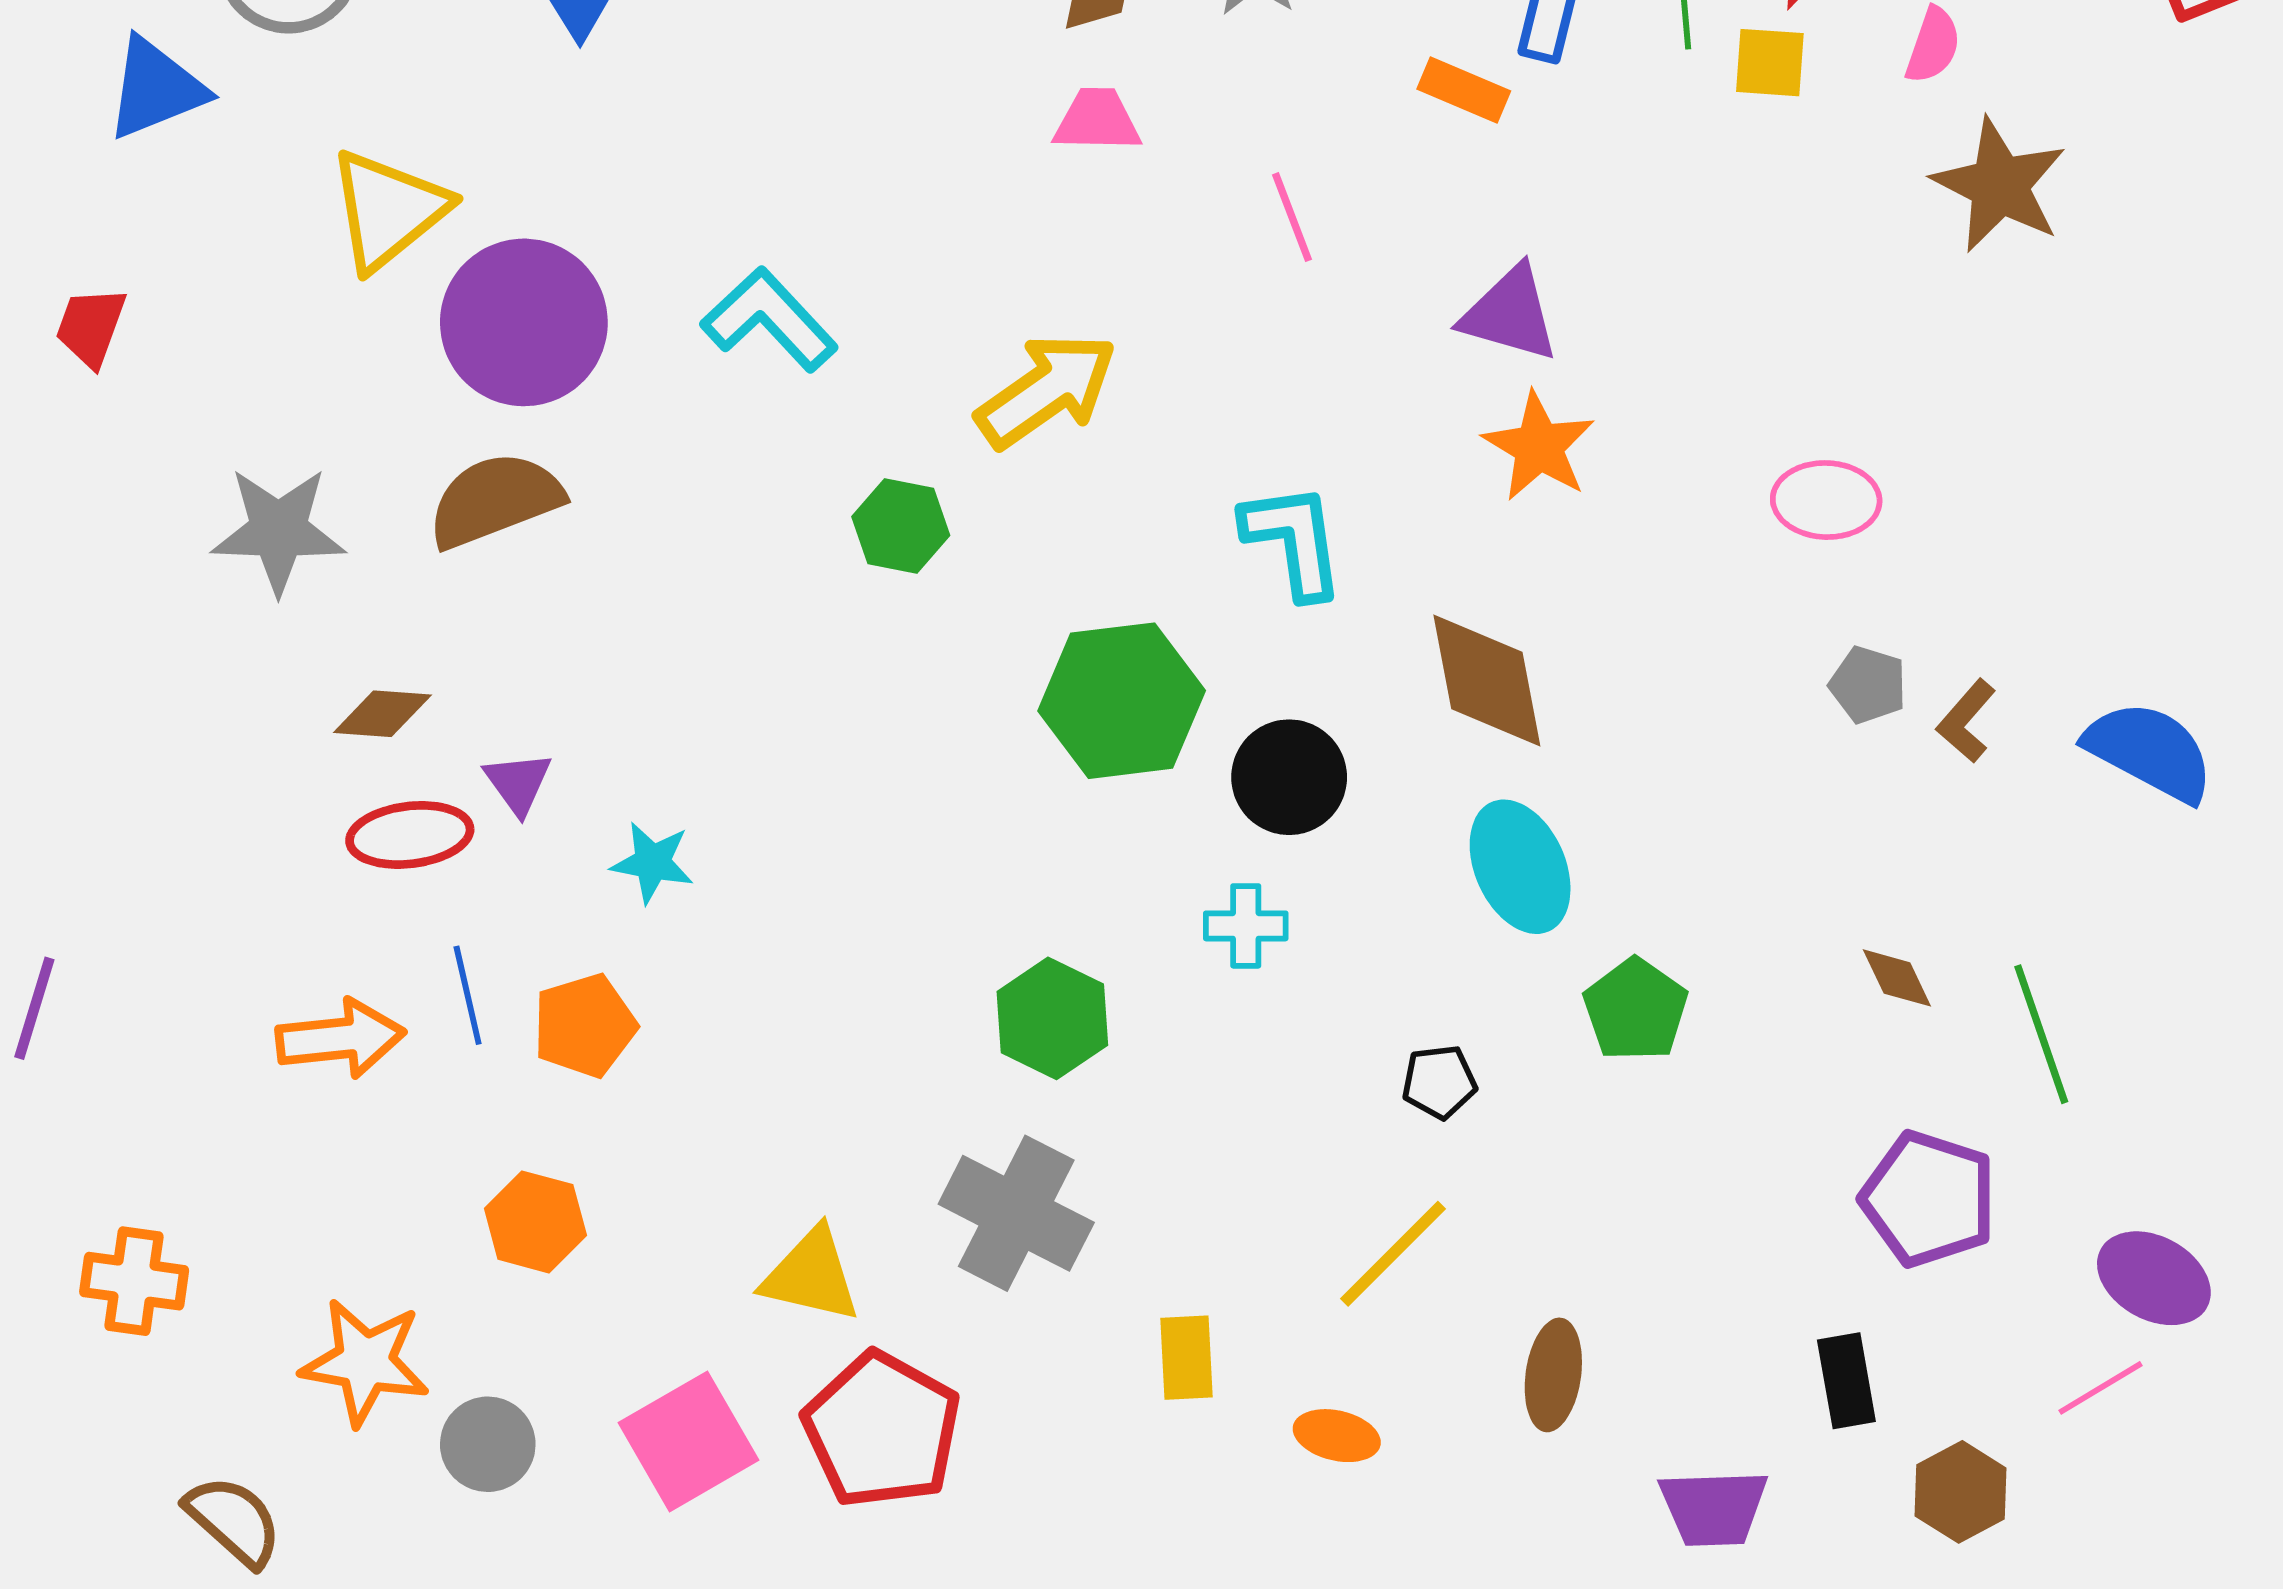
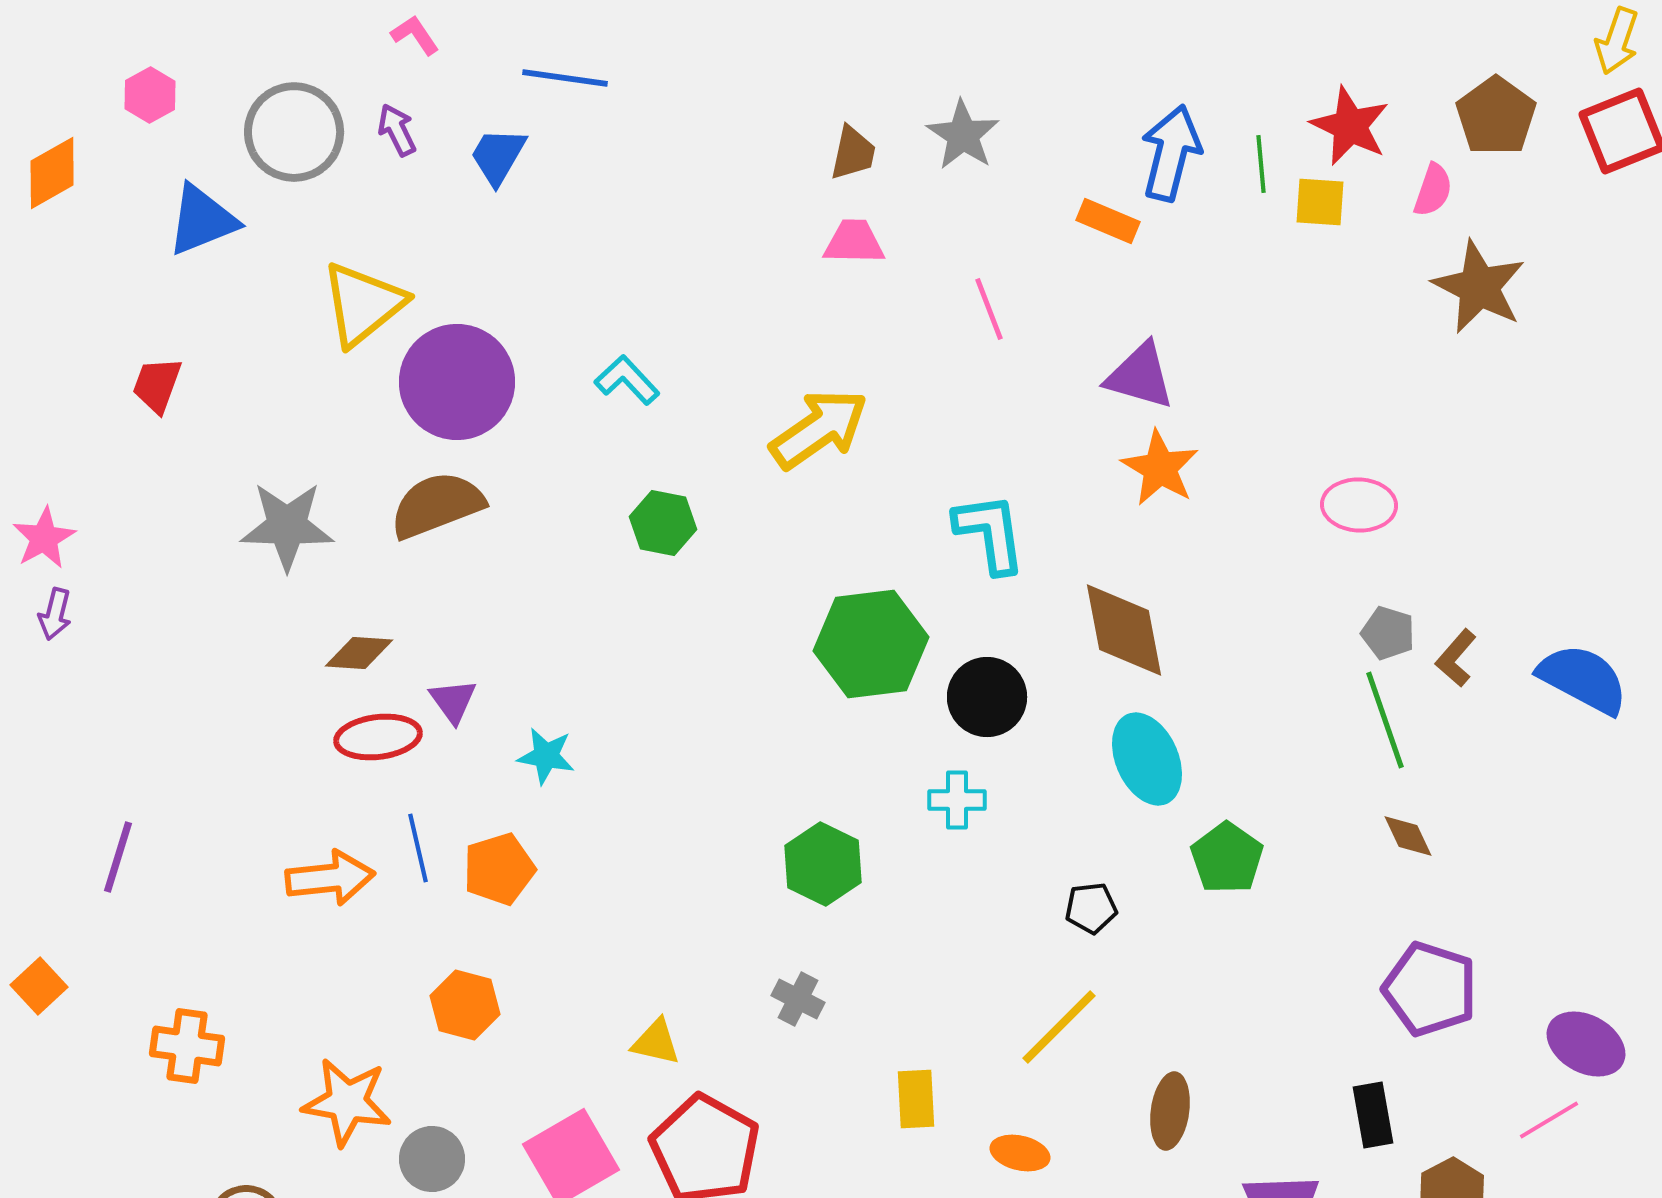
cyan L-shape: (769, 320) -> (627, 380), size x0.7
green hexagon: (901, 526) -> (663, 523), moved
green line: (2041, 1034) -> (1385, 720), moved
gray cross: (1016, 1213) -> (798, 999), size x0.5
yellow triangle: (811, 1275) -> (656, 1042), size x0.7

